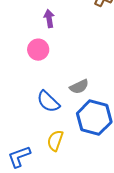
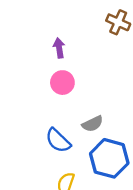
pink circle: (38, 50) -> (62, 83), moved

